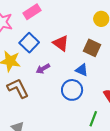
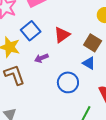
red triangle: (61, 43) -> (62, 35), turned 42
blue triangle: (82, 70) -> (89, 63), moved

